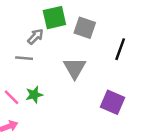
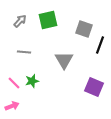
gray square: (85, 28) -> (84, 29), moved
gray arrow: (35, 37) -> (20, 21), moved

